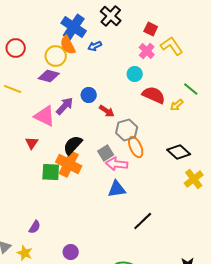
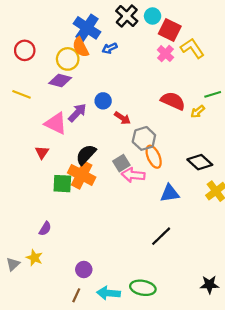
red square: (151, 29) -> (170, 30), size x1.5
cyan circle: (135, 74) -> (153, 16), moved
green line: (191, 89) -> (213, 94), turned -56
blue triangle: (117, 189) -> (170, 193), moved
purple semicircle: (35, 227) -> (45, 229), moved
yellow star: (25, 253) -> (34, 258), moved

